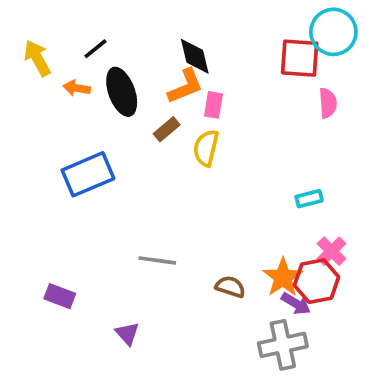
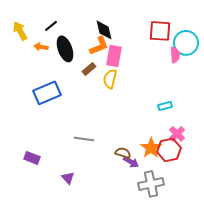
cyan circle: (333, 32) -> (186, 43), moved
pink rectangle: (213, 105) -> (114, 56), size x1.5
purple arrow: (296, 304) -> (131, 162), moved

